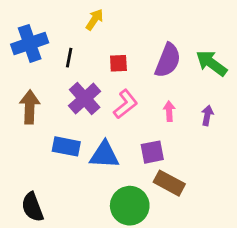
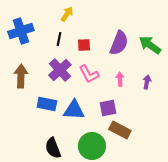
black line: (69, 58) -> (59, 39), moved
pink L-shape: (125, 104) -> (89, 74), turned 100
black semicircle: (32, 207) -> (53, 148), moved

